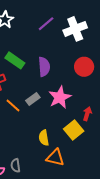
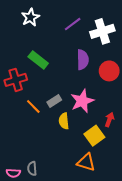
purple semicircle: (44, 67) -> (83, 60), moved
yellow semicircle: (44, 138) -> (64, 121), moved
orange triangle: (55, 157) -> (86, 162), moved

